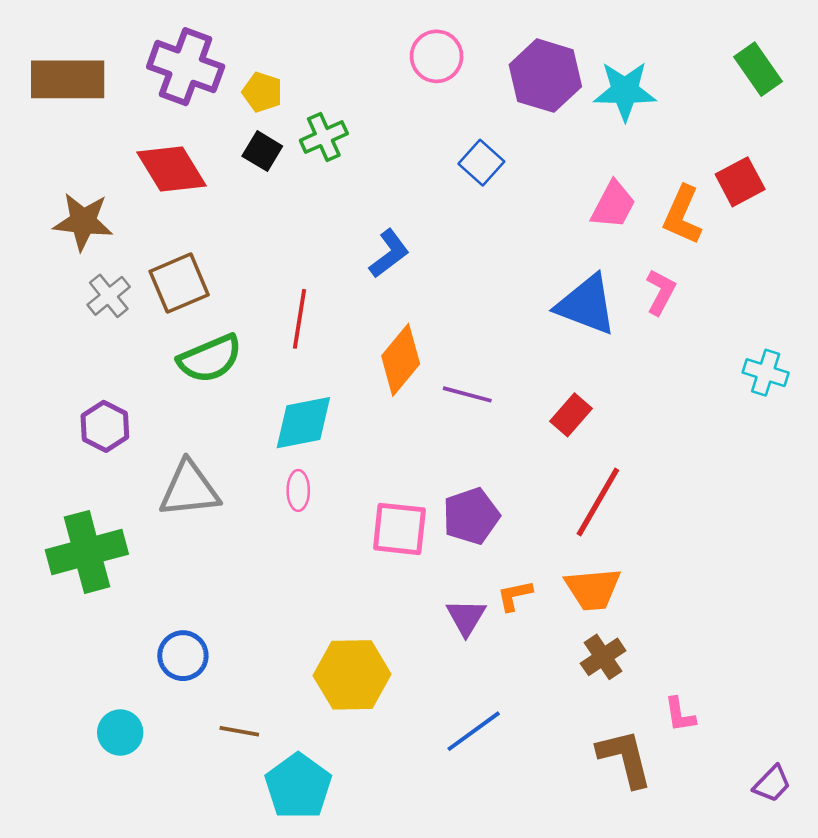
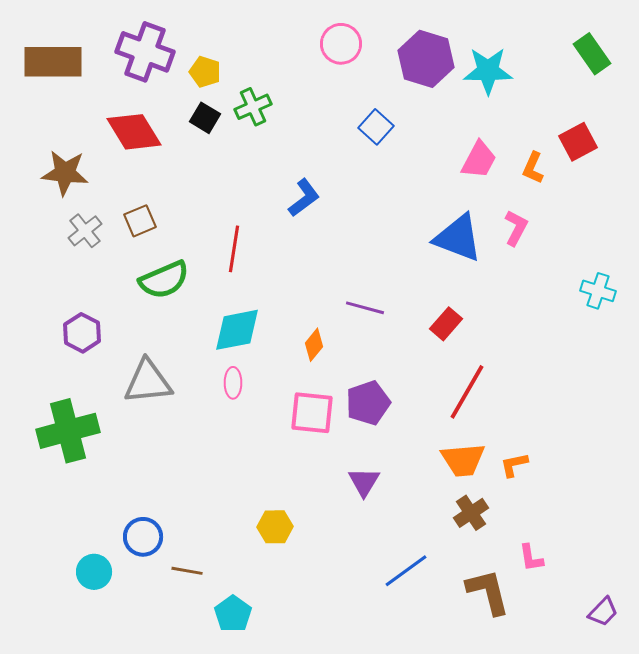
orange L-shape: (682, 215) -> (533, 168), size x0.7
brown square: (179, 283) -> (140, 221), size x0.7
orange diamond: (401, 360) -> (314, 345), moved, size x0.6
orange L-shape: (515, 595) -> (514, 465), moved
blue circle: (183, 656) -> (143, 537), moved
yellow hexagon: (352, 675) -> (275, 527), size x0.6
blue line: (474, 731) -> (406, 571), moved
cyan pentagon: (298, 786) -> (233, 614), size x0.7

